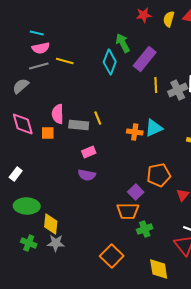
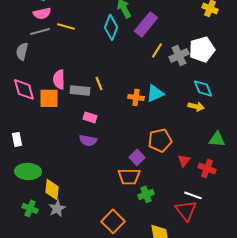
yellow line: (156, 85) -> (157, 50), turned 35
gray semicircle: (21, 86) -> (22, 51), turned -36
orange square: (48, 133) -> (49, 98), size x1.5
pink rectangle: (89, 152) -> (90, 117), turned 40
white rectangle: (16, 174) -> (17, 139), turned -48
gray star: (56, 243) -> (57, 208), turned -30

